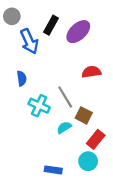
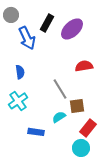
cyan cross: (39, 106) -> (18, 101), moved, turned 30
brown square: (84, 115) -> (77, 106), turned -35
blue rectangle: (53, 170) -> (36, 132), moved

